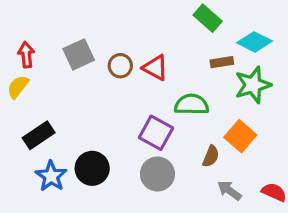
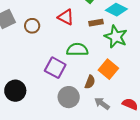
red triangle: (155, 68) -> (66, 17), moved
green star: (253, 85) -> (116, 37), turned -30
gray circle: (157, 174) -> (69, 97), moved

